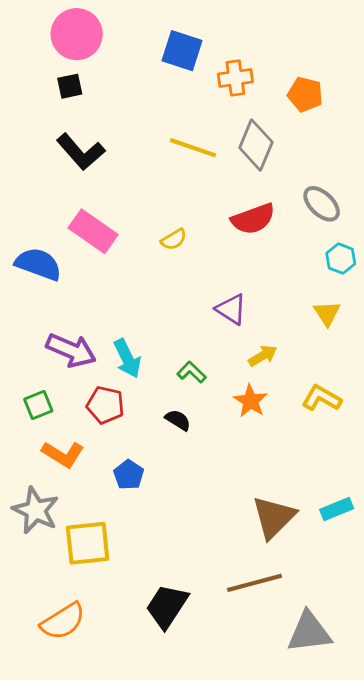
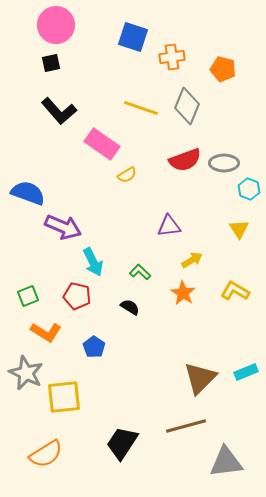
gray ellipse: (322, 204) -> (224, 163), moved, turned -44
pink rectangle: (93, 231) -> (102, 144), moved
purple triangle: (231, 309) -> (169, 226), turned -40
purple arrow: (71, 350) -> (63, 227), moved

